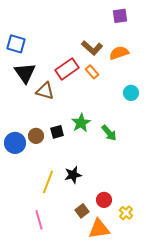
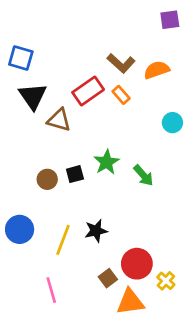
purple square: (120, 16) -> (170, 20), moved
blue circle: (15, 143) -> (20, 229), moved
red circle: (104, 200) -> (137, 264), size x1.5

